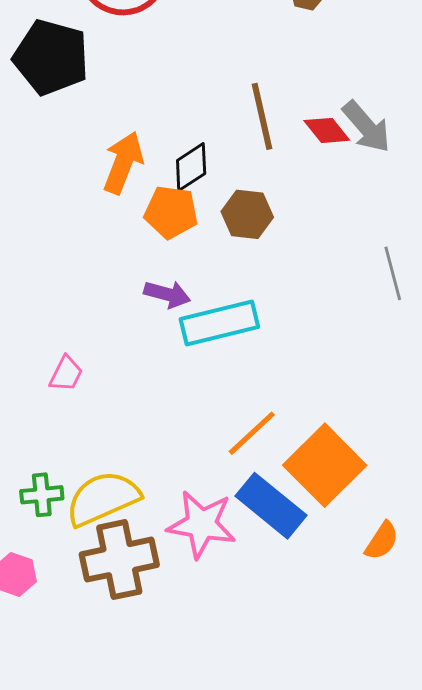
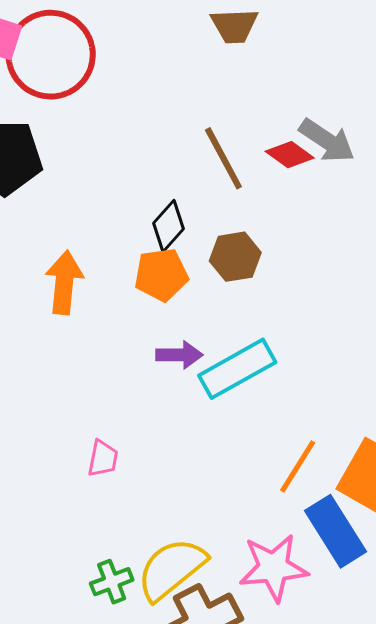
orange arrow: (123, 163) -> (64, 282), moved
blue rectangle: (271, 506) -> (335, 531), turned 34

